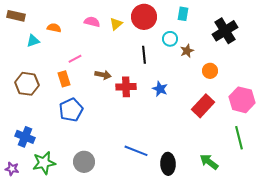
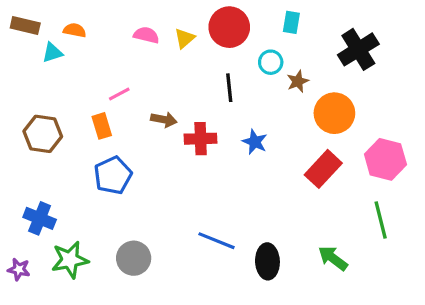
orange semicircle: (54, 28) -> (75, 30), moved
cyan triangle: (33, 41) -> (52, 53), moved
orange circle: (210, 71) -> (334, 113), size x1.6

